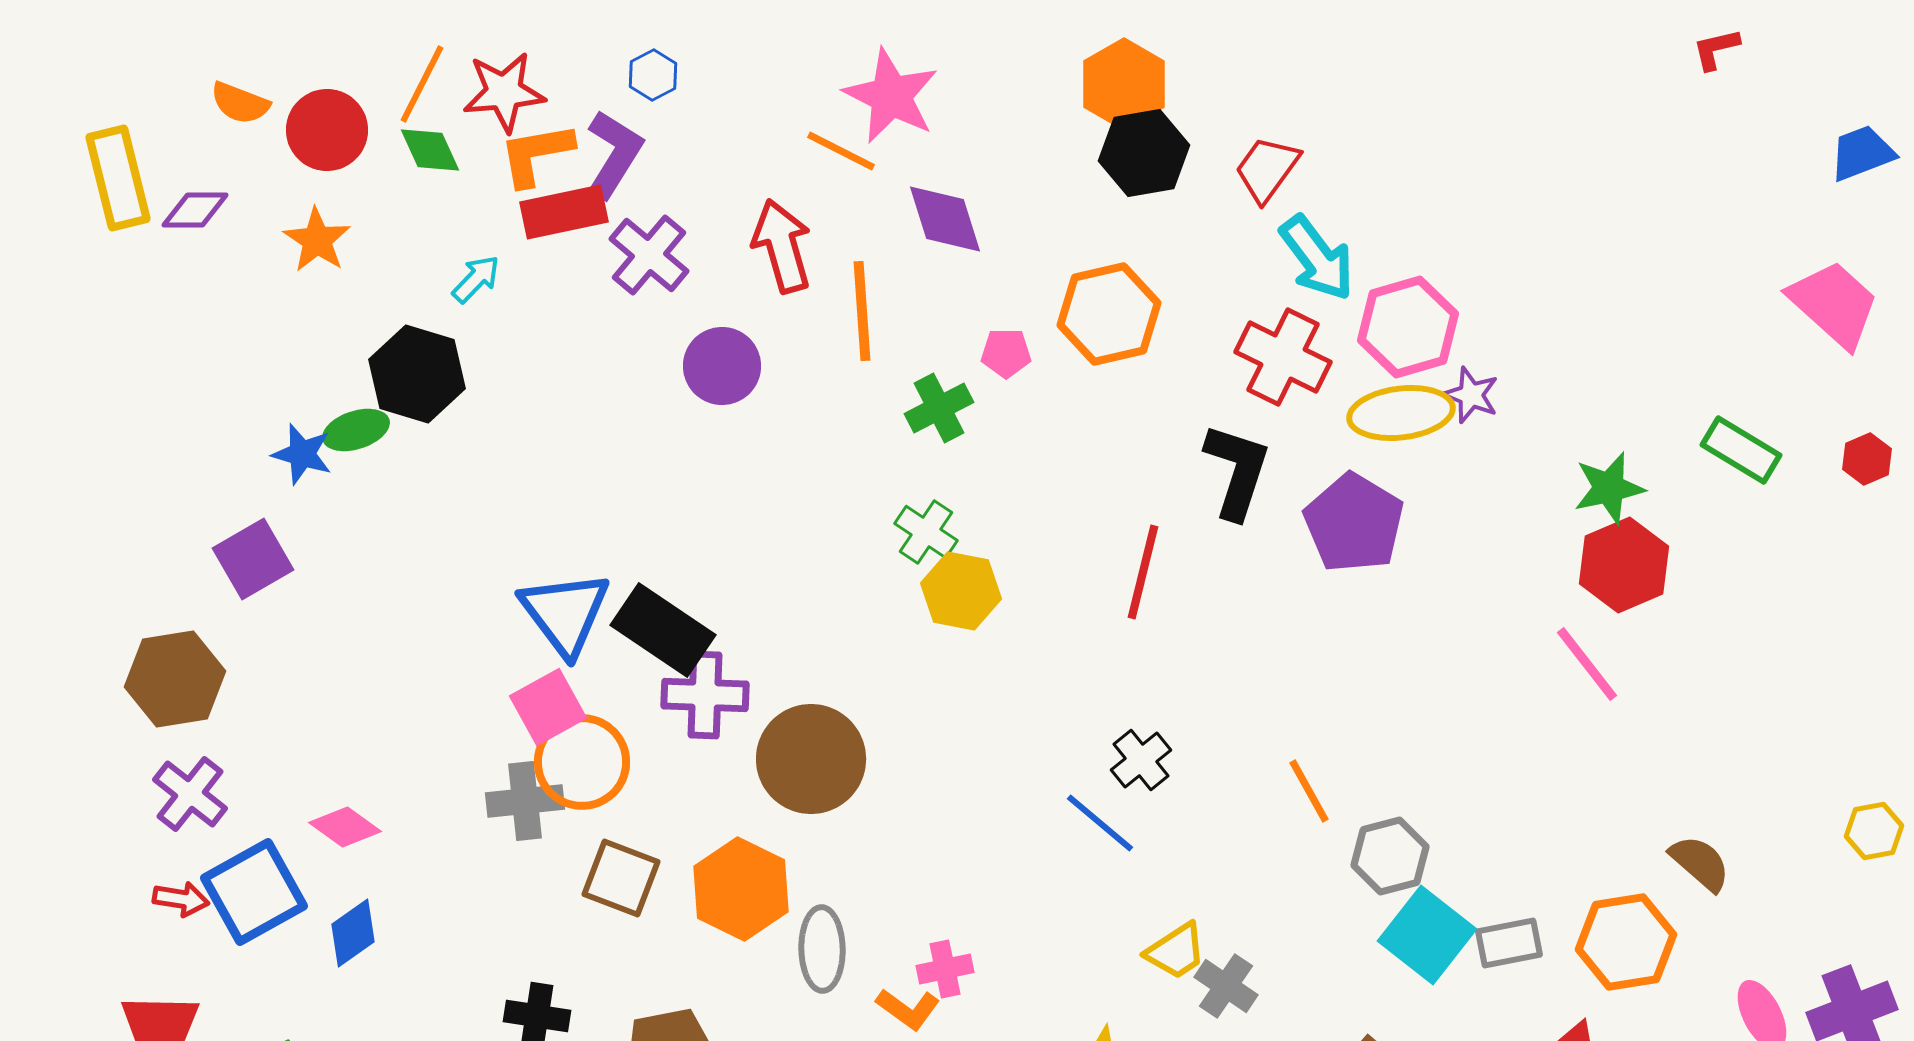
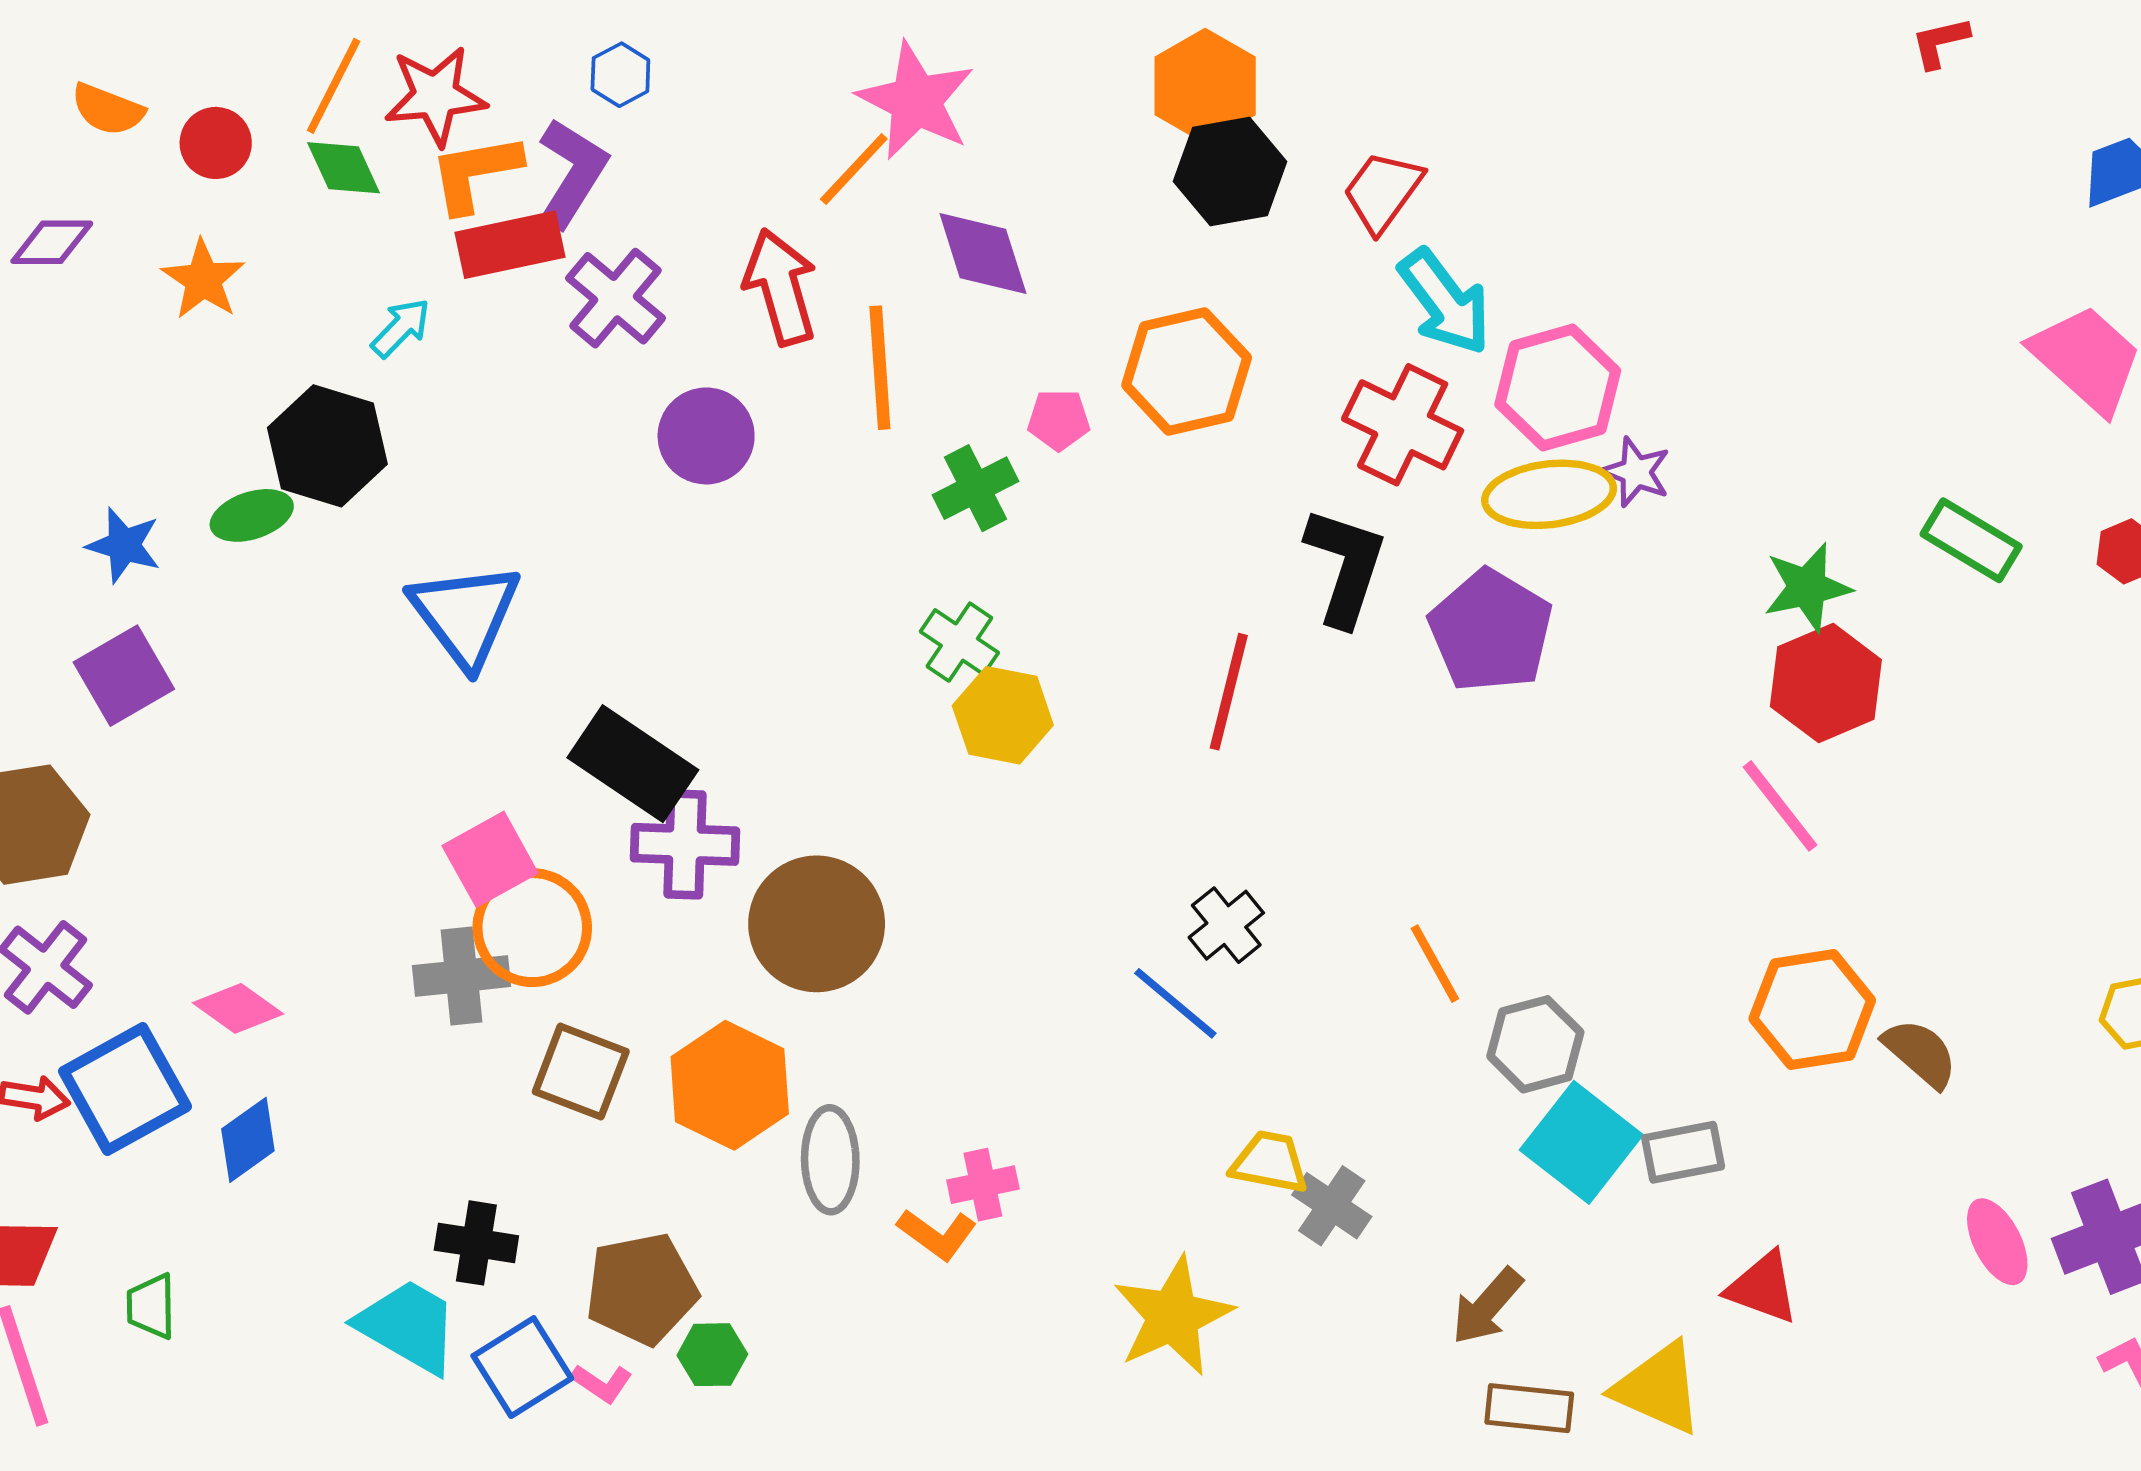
red circle: (327, 130) -> (216, 143), size x0.7
orange line: (841, 151) -> (854, 169), turned -74
blue star: (302, 454) -> (124, 545), moved
blue triangle: (565, 613) -> (465, 615), moved
orange hexagon: (1626, 942) -> (1812, 1010), moved
yellow trapezoid: (1176, 951) -> (1270, 1162), turned -136

